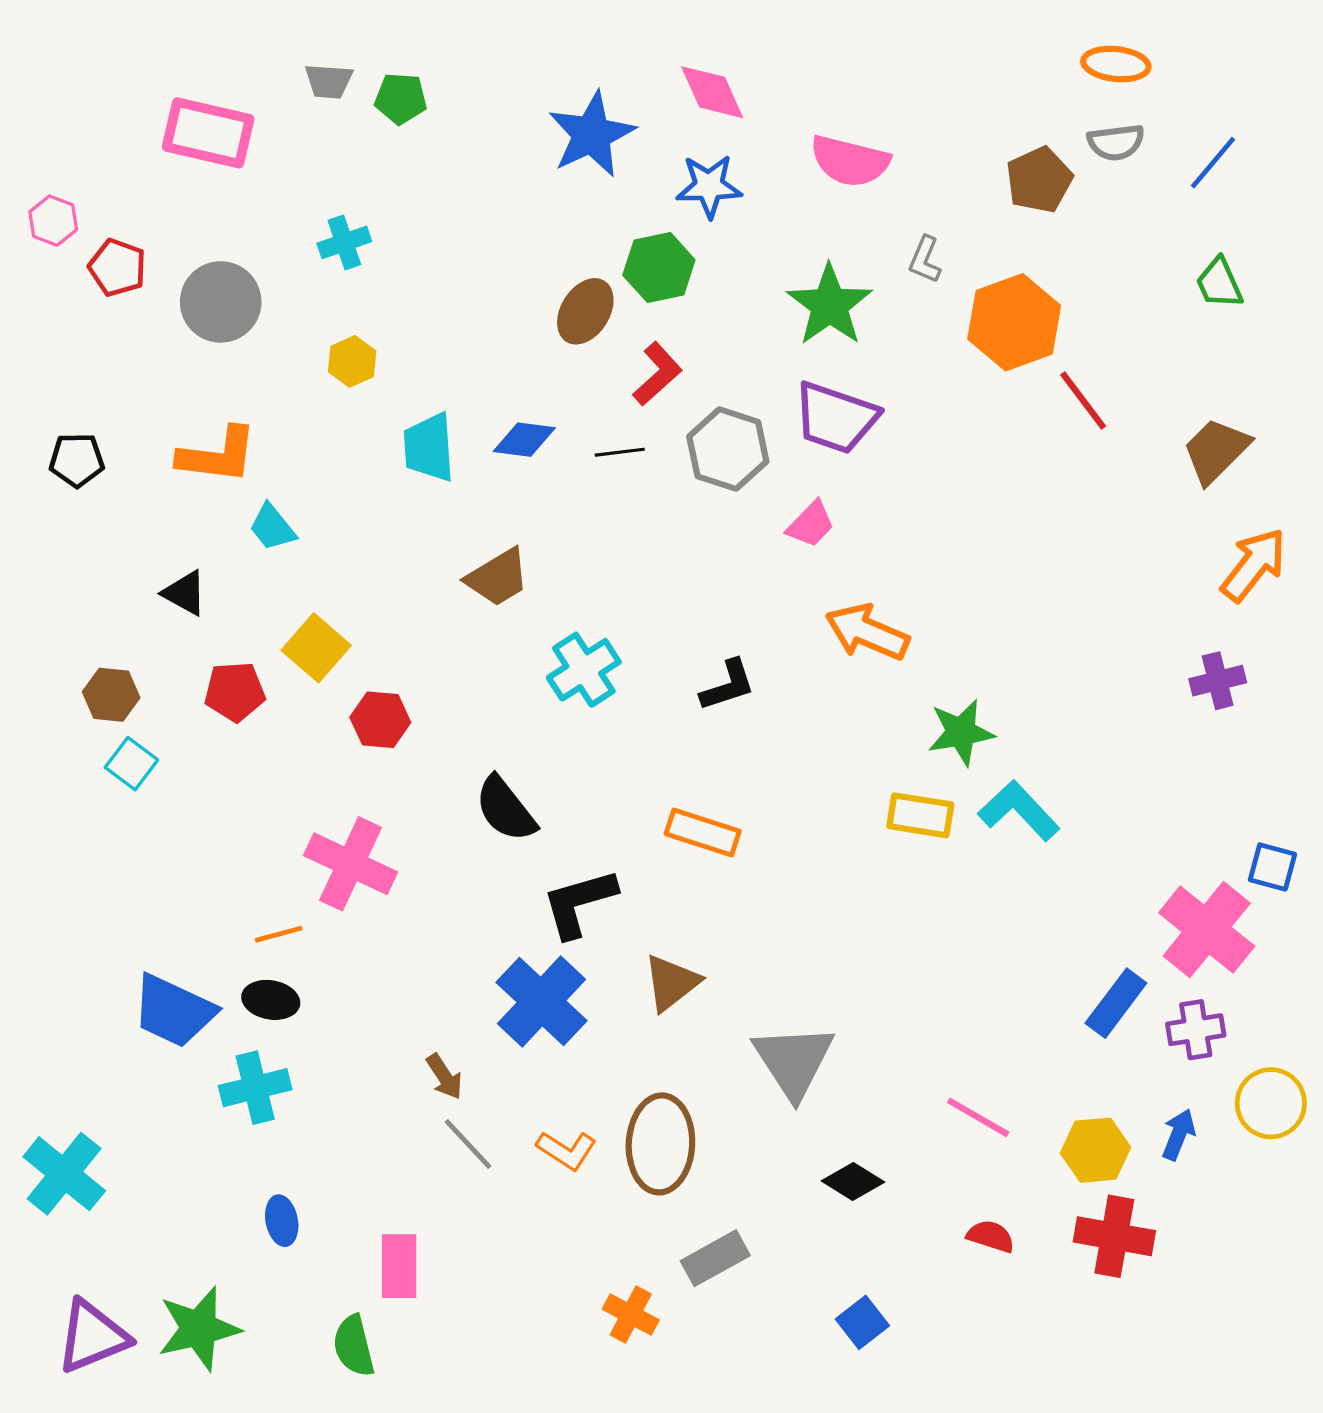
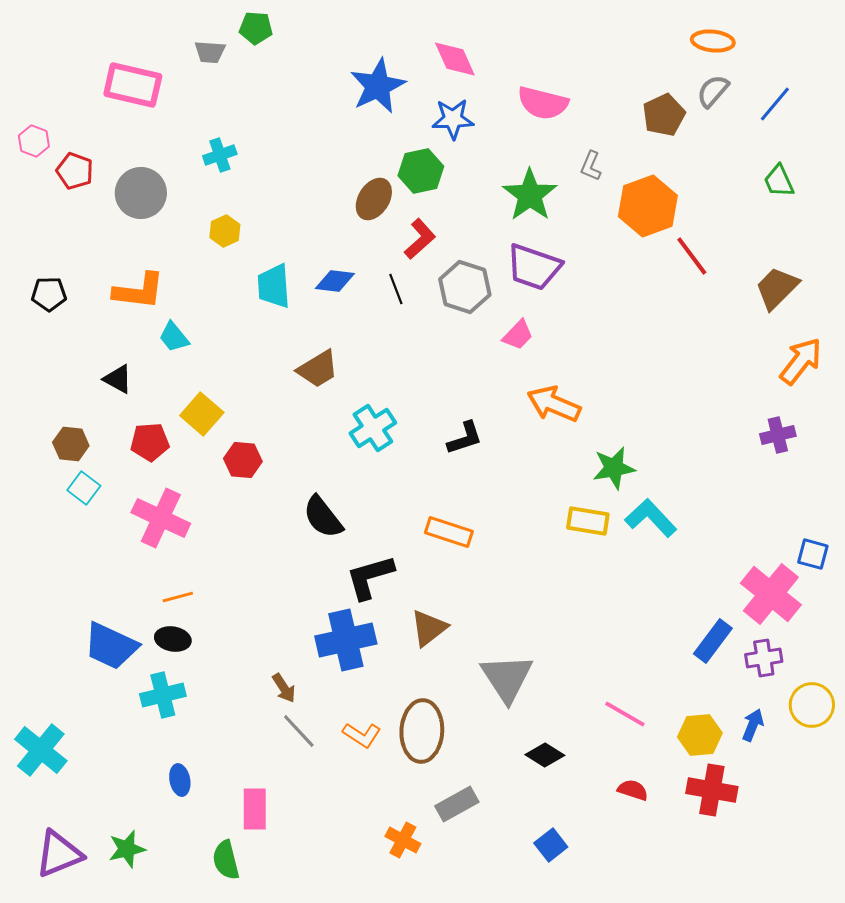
green pentagon: (401, 98) -> (256, 28), moved
gray semicircle: (1116, 142) -> (713, 91), turned 138
black line: (620, 452) -> (396, 289), turned 76
pink cross: (351, 864) -> (161, 518), moved
blue cross: (542, 1002) -> (346, 640), turned 34
green star: (199, 1329) -> (127, 849), size x0.7

